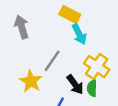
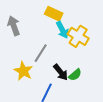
yellow cross: (97, 67) -> (78, 36), moved
green semicircle: (92, 88) -> (75, 75), turned -128

